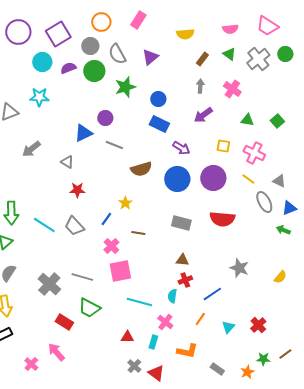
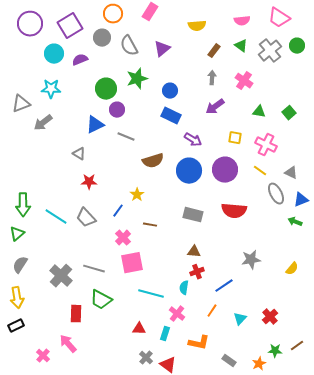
green circle: (94, 71) -> (106, 89), moved
gray arrow: (31, 149) -> (43, 123), moved
gray star: (239, 268) -> (251, 260), turned -30
red rectangle: (64, 322) -> (76, 314), turned 60

